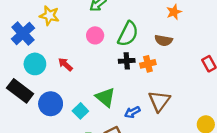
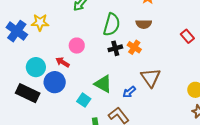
blue cross: (23, 34) -> (17, 31), moved
pink circle: (95, 35) -> (77, 46), moved
orange cross: (148, 64) -> (134, 47), turned -32
blue circle: (51, 104) -> (55, 82), moved

